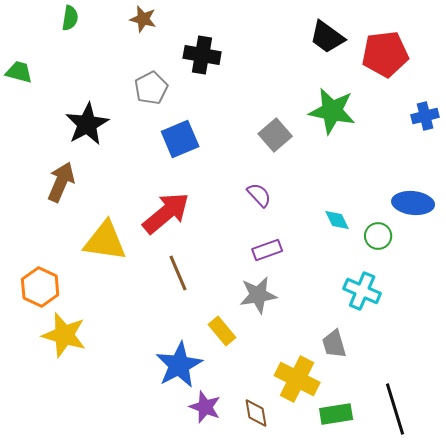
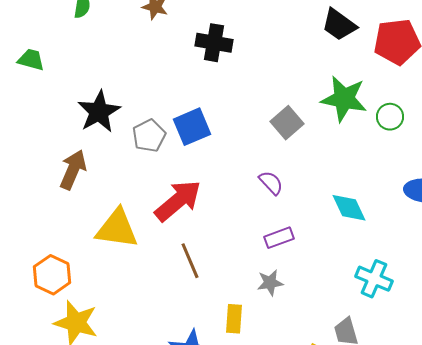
gray pentagon: (151, 88) -> (149, 136), moved
cyan diamond: (337, 220) -> (349, 208), size x1.4
green circle: (378, 236) -> (390, 117), moved
gray star: (258, 295) -> (270, 283), size x0.7
yellow rectangle: (222, 331) -> (234, 319), turned 44

